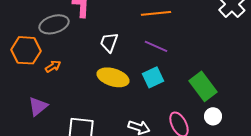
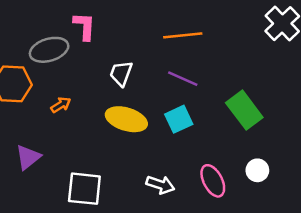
orange arrow: (53, 66) -> (61, 105), moved
green rectangle: (203, 86) -> (244, 110), moved

